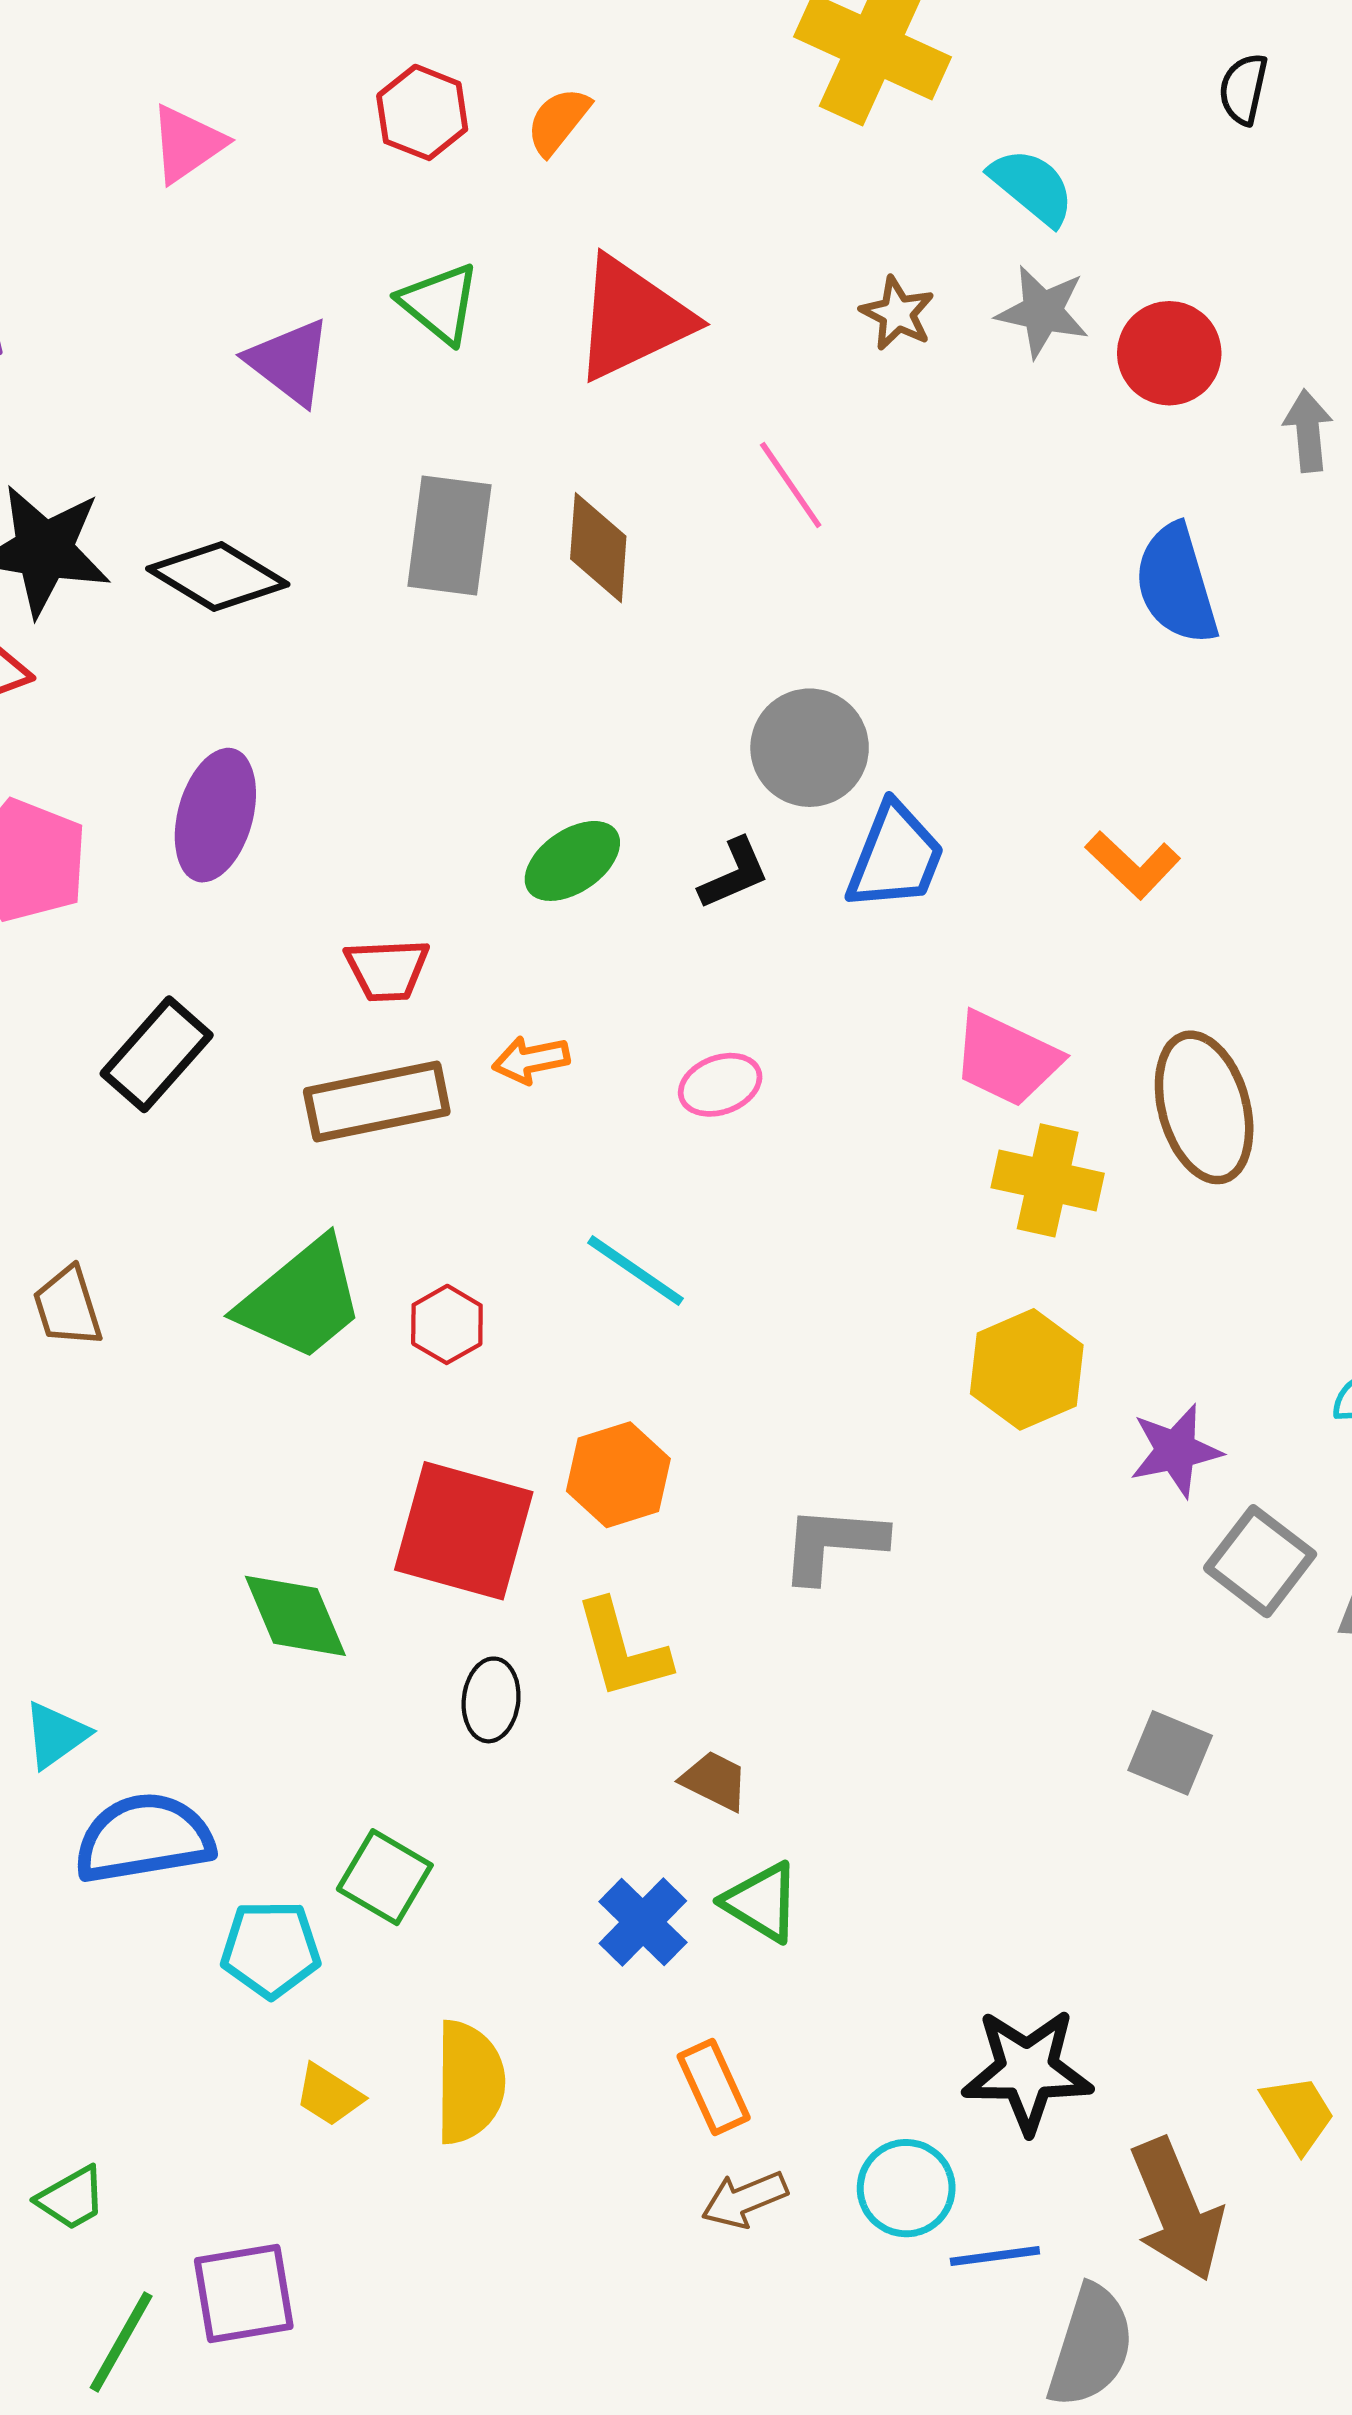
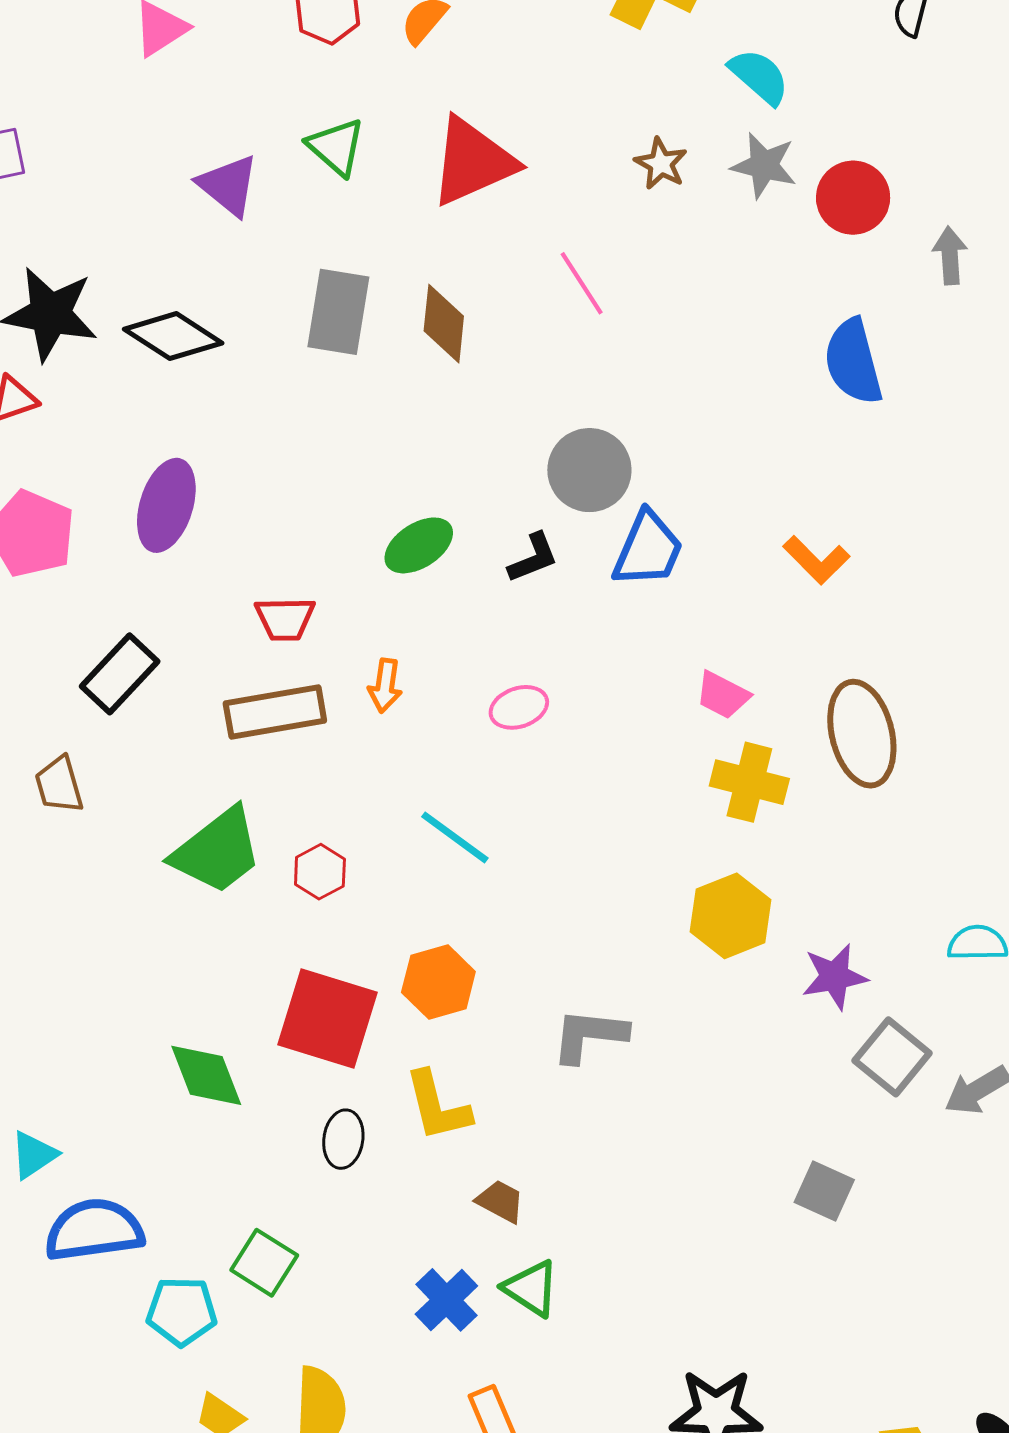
pink trapezoid: (1006, 1059) -> (723, 695), size x0.7
orange arrow: (531, 1060) -> (385, 686), turned -72
brown trapezoid: (68, 1307) -> (59, 785), moved

